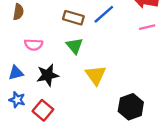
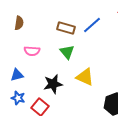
black star: (48, 75) -> (53, 84), moved
yellow triangle: (96, 75) -> (85, 77), turned -30

